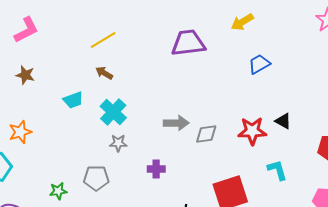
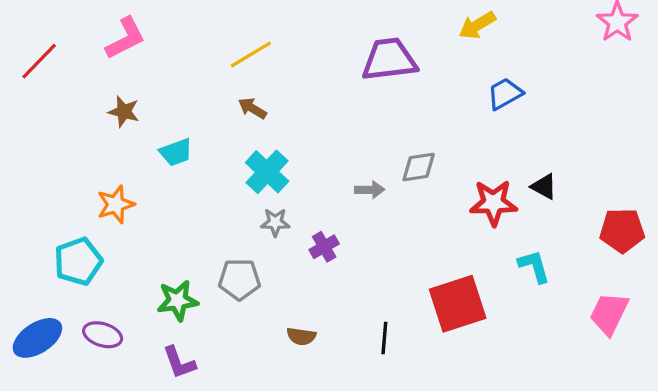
cyan trapezoid: (73, 100) -> (176, 152), moved
gray arrow: (176, 123) -> (370, 190), size x0.7
gray diamond: (206, 134) -> (419, 167), moved
purple cross: (156, 169) -> (324, 247), moved, turned -30
green star: (58, 191) -> (178, 301), size x1.4

